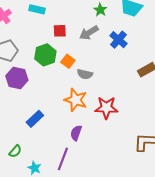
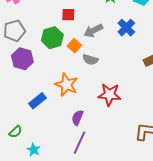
gray arrow: (89, 33) -> (93, 31), moved
orange star: (76, 100) -> (66, 85), moved
purple line: (63, 159) -> (80, 143), moved

